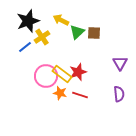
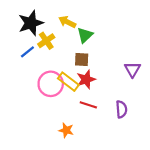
brown square: (94, 33) -> (82, 60), moved
orange star: (60, 93) -> (66, 130), moved
purple semicircle: (119, 94) -> (121, 109), moved

